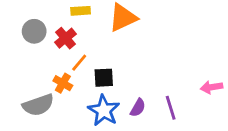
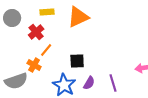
gray circle: (34, 31) -> (12, 18), moved
black square: (104, 78) -> (77, 61), moved

